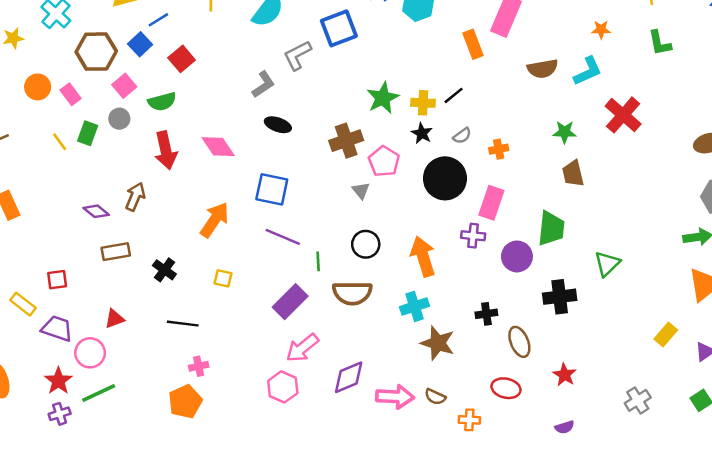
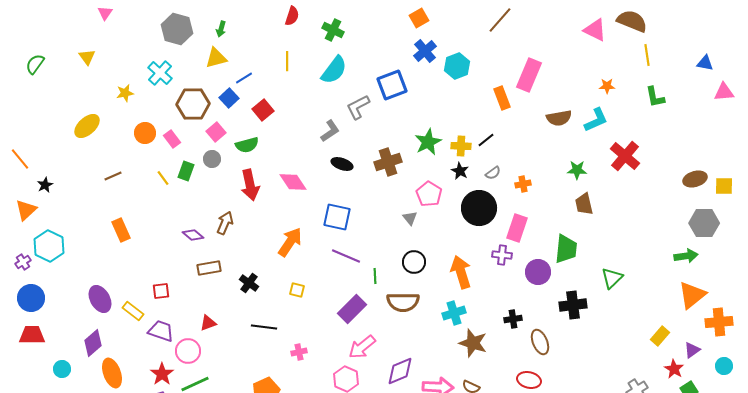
brown cross: (346, 141) -> (388, 162), moved
pink cross: (199, 366) -> (299, 352), moved
red star: (565, 375) -> (674, 369), moved

